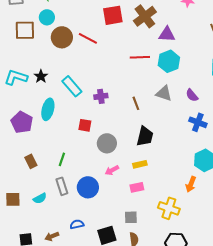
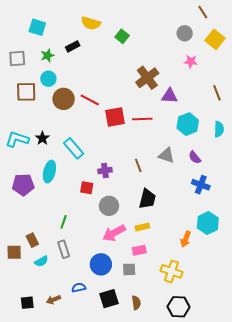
red square: (113, 15) -> (115, 117), moved
cyan hexagon: (169, 61) -> (188, 124), moved
purple cross: (101, 96) -> (105, 171), moved
purple pentagon: (22, 122) -> (23, 185), turned -30
brown rectangle: (31, 161) -> (32, 240), moved
pink arrow: (112, 170) -> (114, 233), size x1.6
orange arrow: (191, 184) -> (186, 239), moved
blue circle: (88, 187) -> (101, 264), moved
brown square: (13, 199) -> (14, 252), moved
gray square: (131, 217) -> (129, 269), moved

